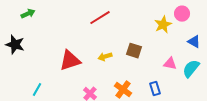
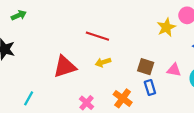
red line: (100, 18) -> (97, 36), moved, turned 50
brown square: (134, 51) -> (146, 67), moved
blue rectangle: (155, 89) -> (150, 87), moved

